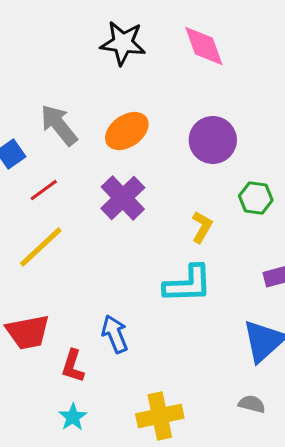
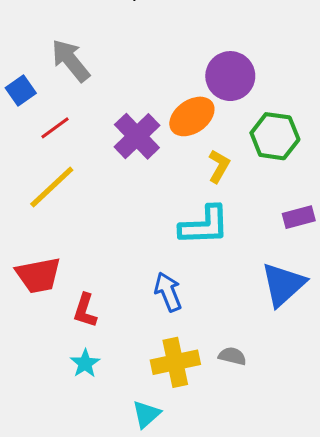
orange ellipse: (127, 131) -> (192, 116), moved
green hexagon: (256, 198) -> (275, 136), size x1.4
blue arrow: (115, 334) -> (168, 292), moved
gray semicircle: (252, 404) -> (232, 356), moved

